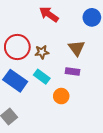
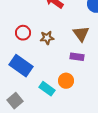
red circle: (17, 47) -> (23, 33), size x0.6
cyan rectangle: (42, 77) -> (47, 89), moved

